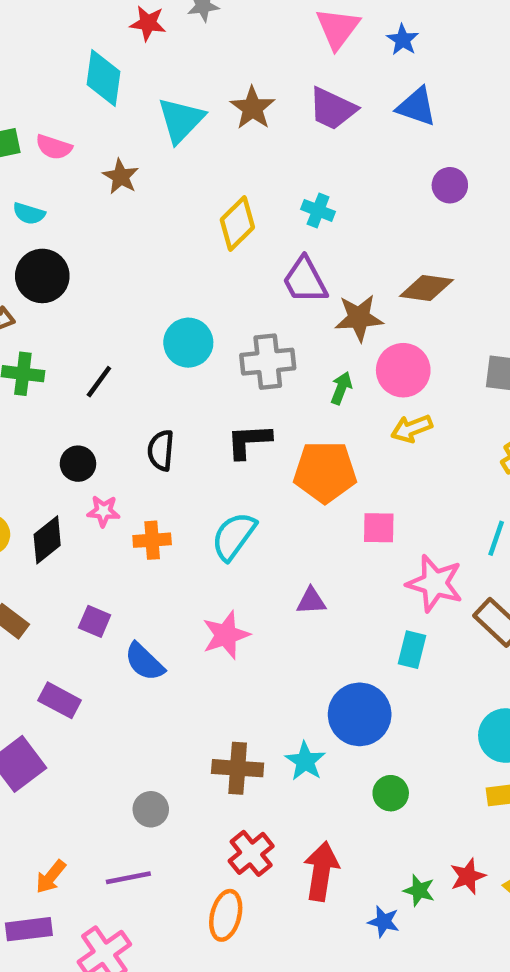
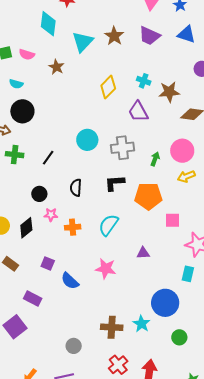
brown star: (359, 318) -> (169, 92), moved
pink star: (226, 635) -> (106, 269), turned 30

